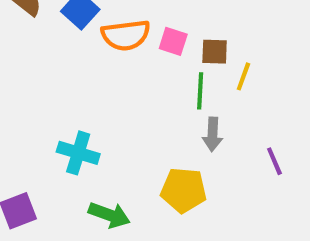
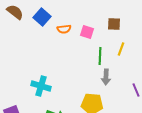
orange semicircle: (126, 35) -> (64, 29), size x0.6
brown square: (215, 52) -> (114, 24), moved

